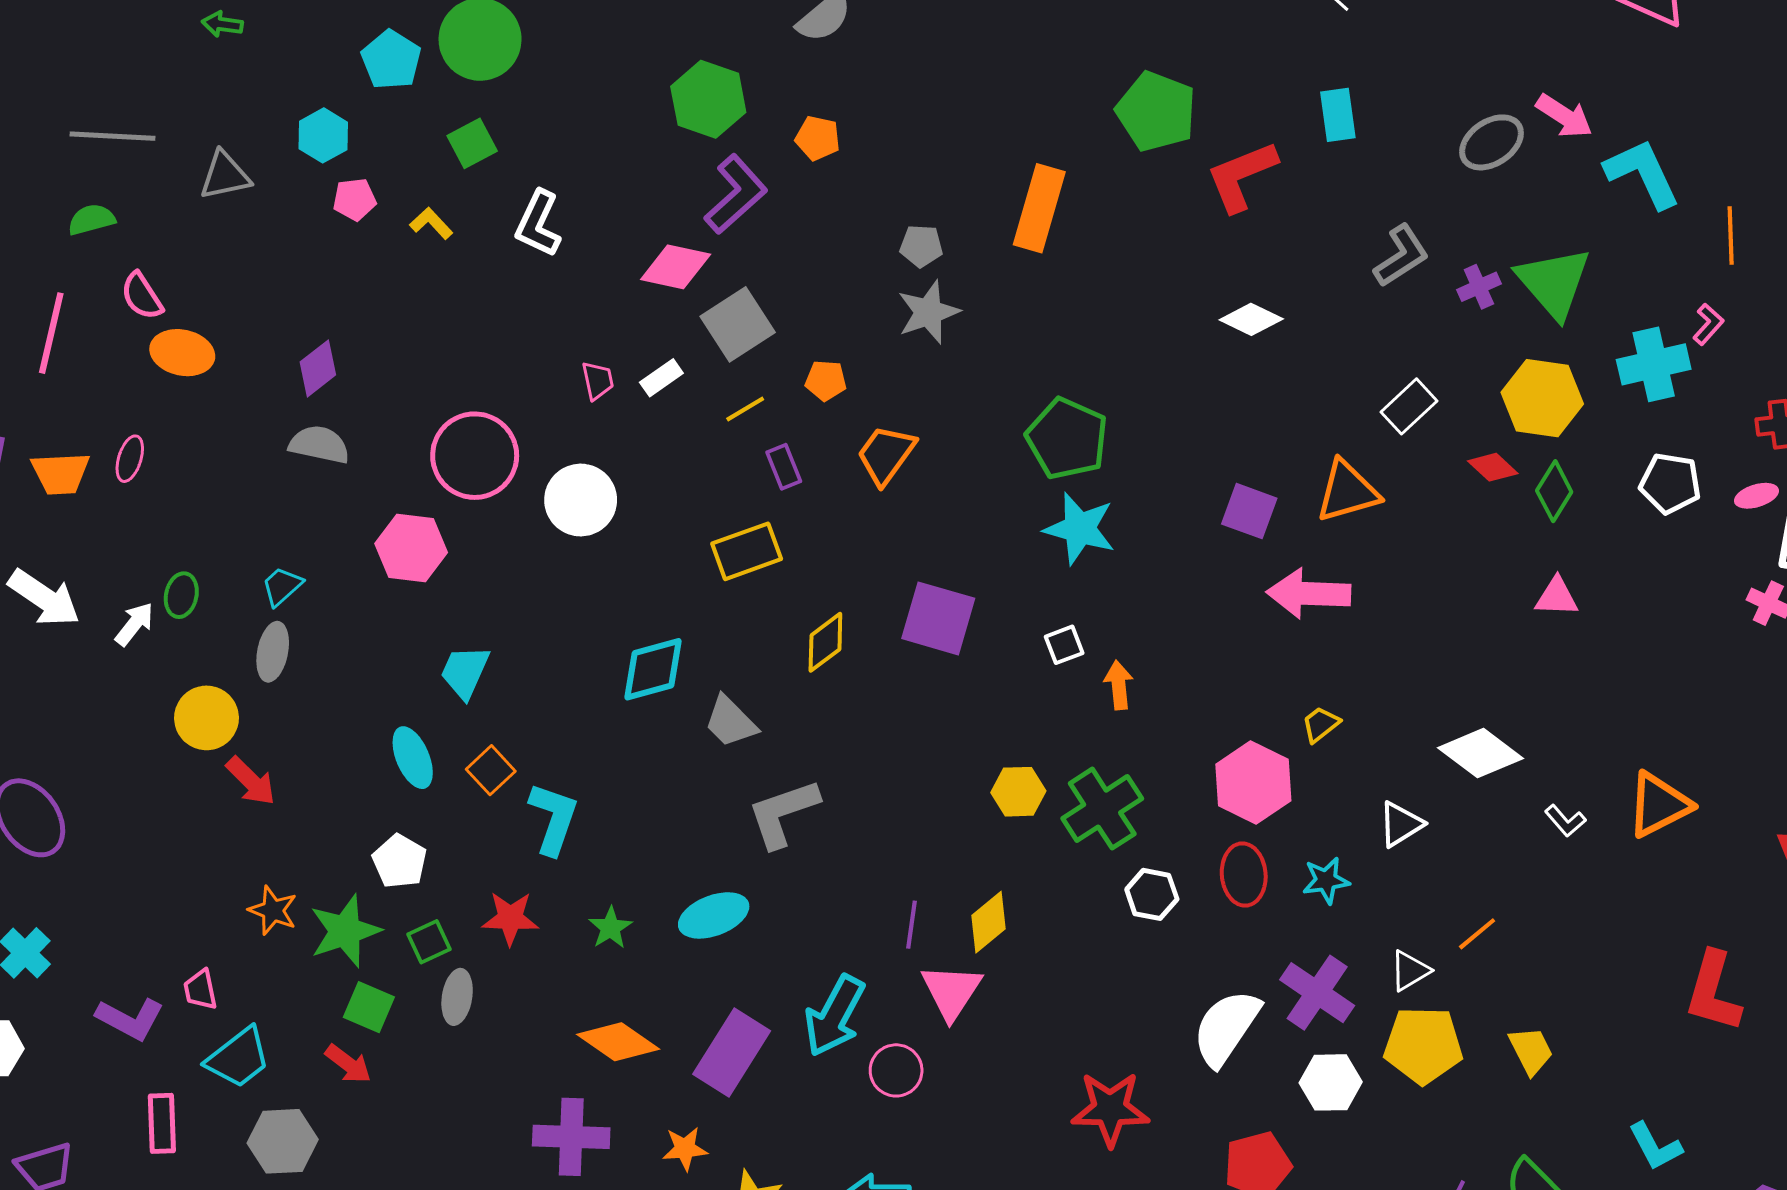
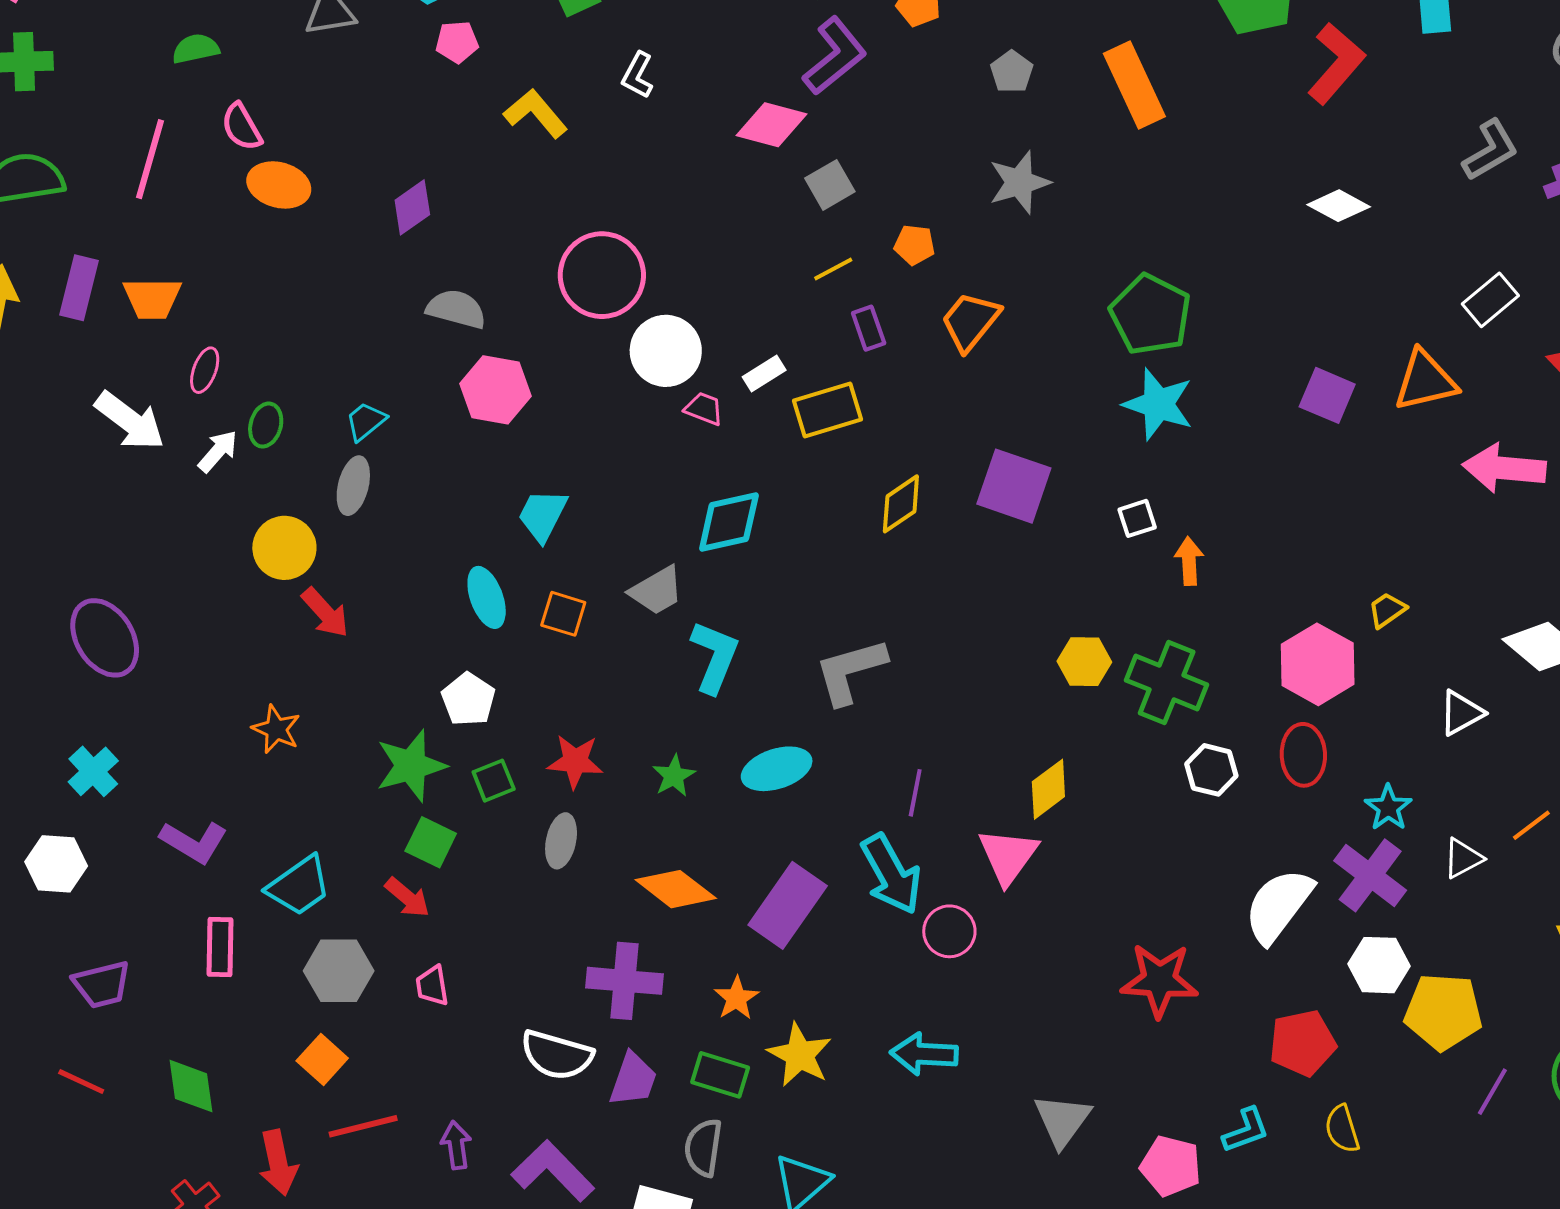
red L-shape: (1242, 176) -> (1336, 63), turned 150
orange rectangle: (1039, 208) -> (1134, 85), turned -44
yellow L-shape: (431, 223) -> (536, 113), moved, size x1.5
white L-shape: (538, 224) -> (638, 75), size x0.7
gray pentagon: (921, 246) -> (1012, 72), moved, turned 30
gray square: (738, 324) -> (830, 185), size x0.7
white rectangle: (661, 378) -> (764, 373), moved
pink trapezoid: (598, 381) -> (704, 409), moved, turned -60
gray semicircle: (319, 445) -> (456, 309), moved
pink circle: (475, 456) -> (602, 275), moved
pink ellipse: (130, 459) -> (205, 370), moved
pink arrow: (1309, 594) -> (1504, 468), moved
gray trapezoid: (731, 722) -> (657, 591), moved, turned -78
orange square: (491, 770) -> (563, 614), turned -33
green cross: (1102, 809) -> (1167, 682), turned -38
cyan L-shape: (554, 819) -> (715, 657), moved
cyan star: (1326, 880) -> (1388, 808), moved, turned -30
orange star: (273, 910) -> (276, 729), moved
purple line: (912, 925) -> (915, 793), moved
pink trapezoid: (200, 990) -> (432, 986), moved
gray ellipse: (457, 997) -> (561, 841), moved
cyan arrow: (835, 1016) -> (891, 874), turned -60
yellow pentagon: (1423, 1045) -> (1443, 1012), moved
orange star: (685, 1149) -> (736, 998), turned -30

